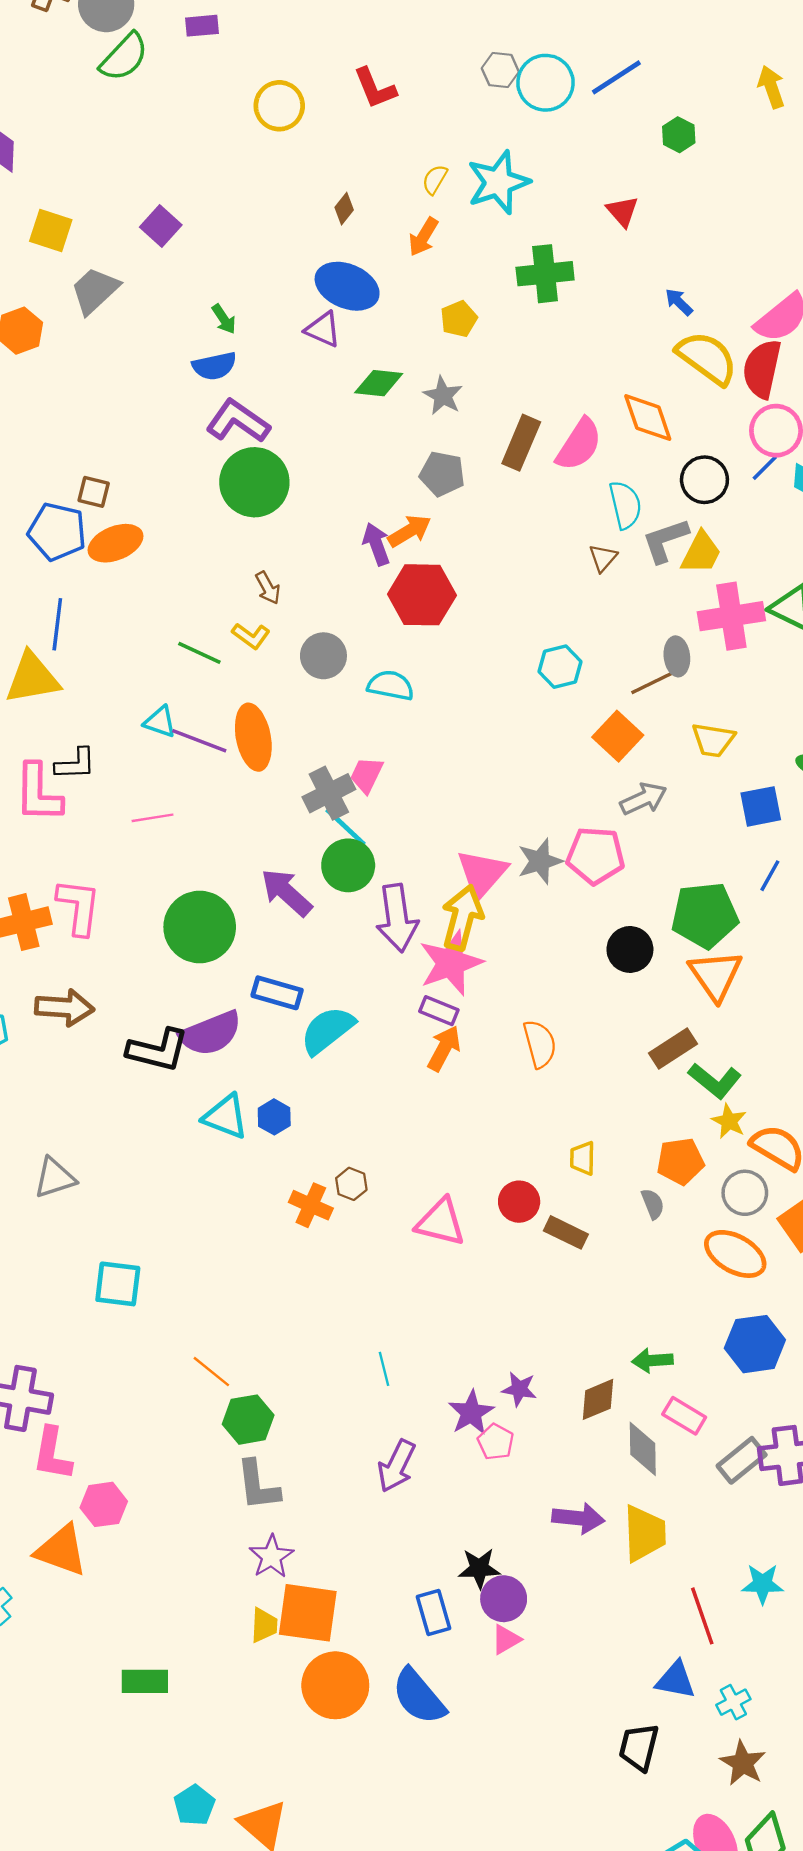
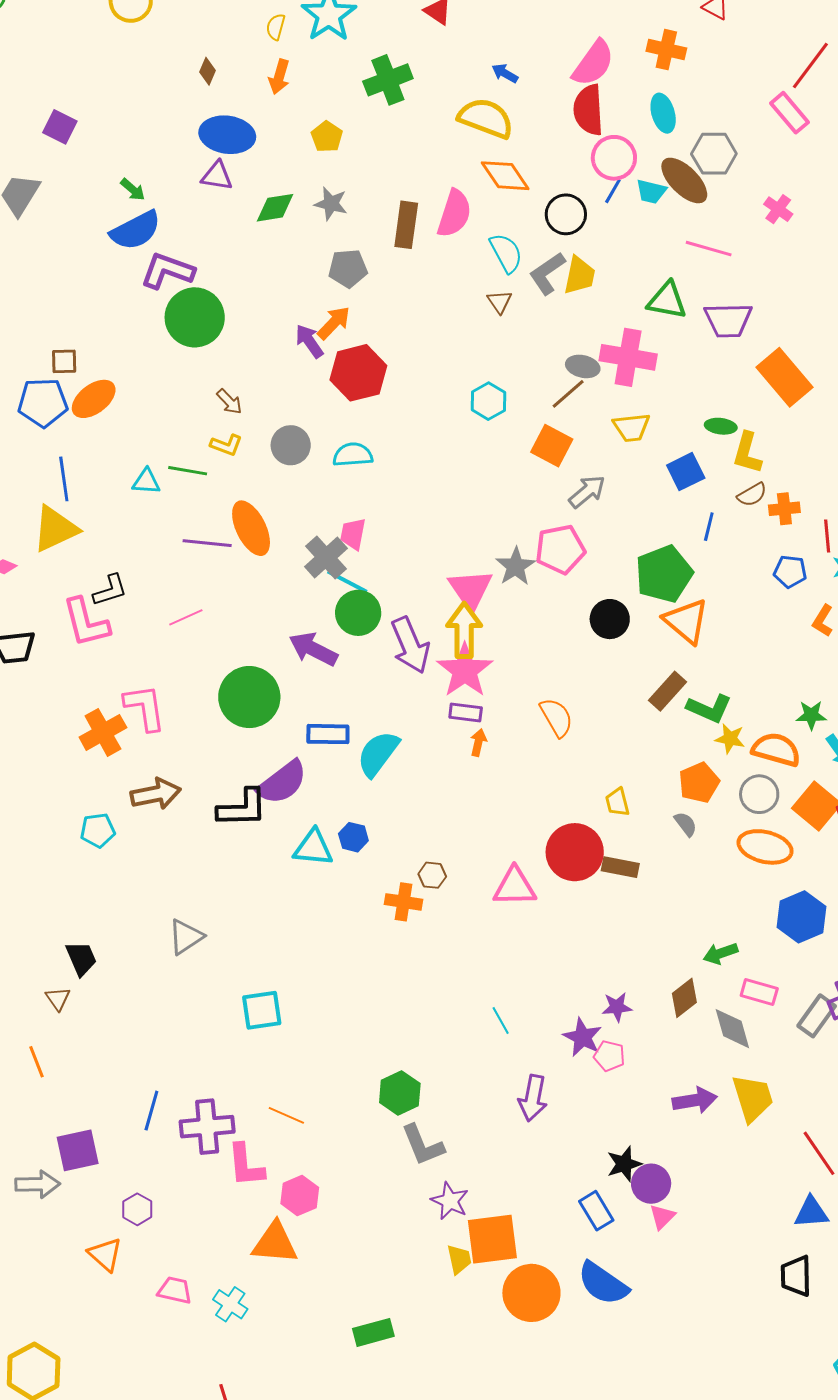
yellow semicircle: (707, 358) -> (486, 118), moved
blue semicircle: (214, 366) -> (136, 230), size x1.4
pink cross: (731, 616) -> (628, 357), moved, turned 34
gray ellipse: (677, 656) -> (583, 366), turned -56
cyan triangle: (160, 722) -> (146, 481), moved
orange arrow: (444, 1048) -> (478, 742), size x0.7
red circle: (519, 1202) -> (575, 852), size x1.6
orange line: (211, 1372) -> (286, 1115), moved

